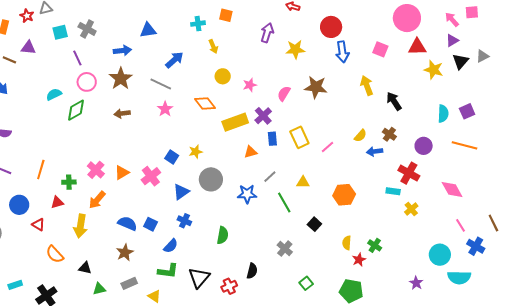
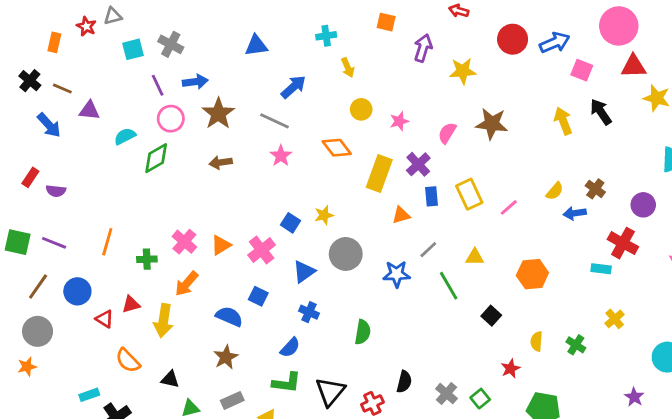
orange square: (226, 15) -> (386, 22), moved
purple triangle: (28, 48) -> (89, 110), moved
blue arrow: (122, 51) -> (195, 82), moved
blue arrow: (342, 52) -> (555, 43), moved, turned -105
black arrow: (394, 101) -> (601, 112), moved
yellow rectangle: (235, 122) -> (379, 173), turned -50
red triangle: (57, 202) -> (131, 304), moved
yellow cross: (411, 209) -> (615, 319), moved
blue square: (150, 224) -> (258, 296), moved
gray cross: (285, 249) -> (446, 394), moved
red star: (359, 260) -> (510, 369), moved
cyan rectangle: (15, 285) -> (89, 395), moved

